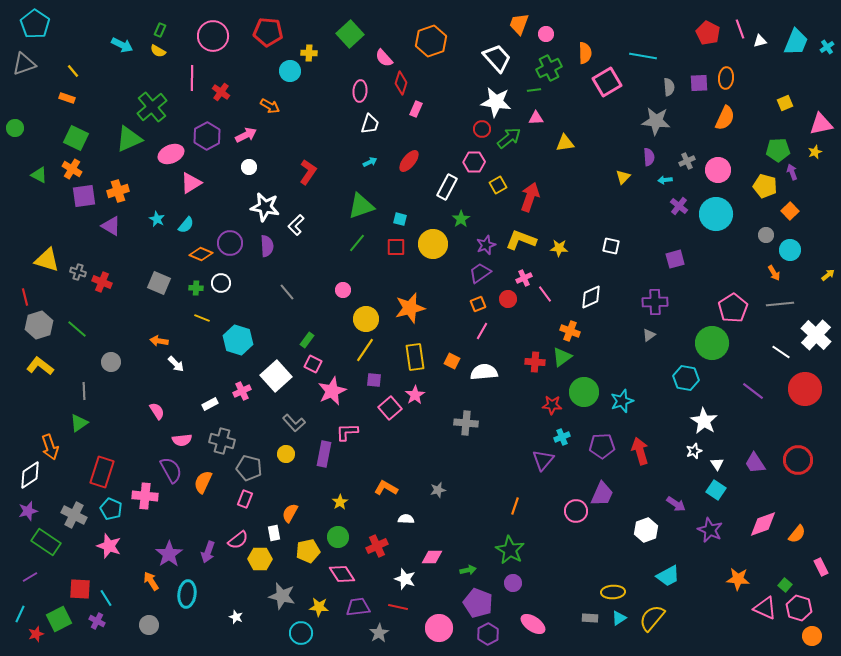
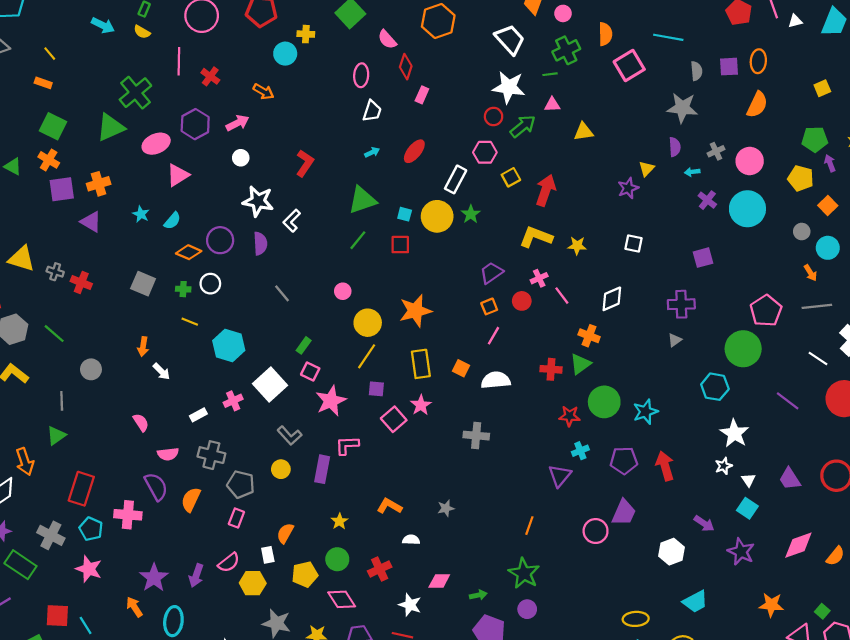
yellow circle: (433, 244) -> (437, 216), moved
purple star: (486, 245) -> (628, 188), moved
orange arrow: (159, 341) -> (143, 347), turned -90

